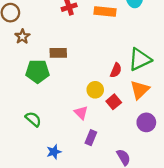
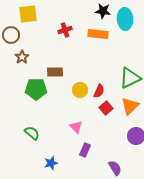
red semicircle: (116, 70) -> (99, 91), moved
yellow circle: (95, 90) -> (80, 90), moved
red square: (114, 102) -> (106, 108), moved

